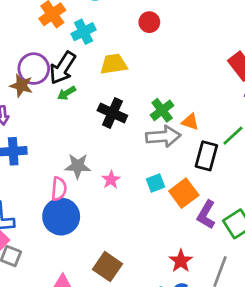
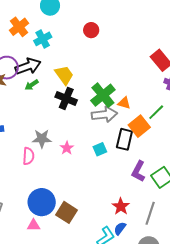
yellow trapezoid: (114, 64) -> (64, 75), moved, turned 65
black arrow: (63, 68) -> (28, 66), turned -140
green cross: (162, 110) -> (103, 95), size x1.4
black rectangle: (206, 156) -> (124, 139), moved
orange square: (184, 193) -> (139, 126), moved
blue circle: (61, 217) -> (42, 202), moved

